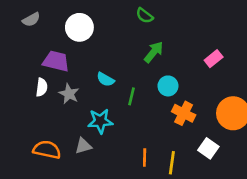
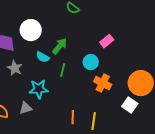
white circle: (79, 27) -> (31, 30), moved
green arrow: (154, 52) -> (60, 46), moved
pink rectangle: (214, 59) -> (107, 41), moved
white square: (208, 148) -> (130, 105), moved

